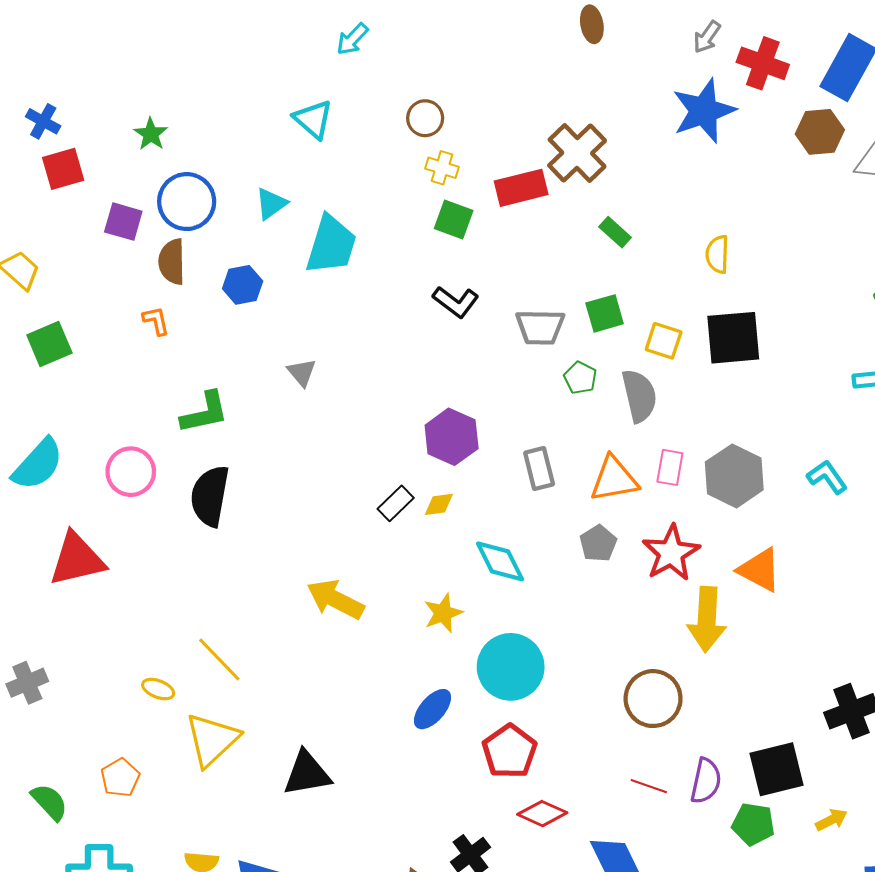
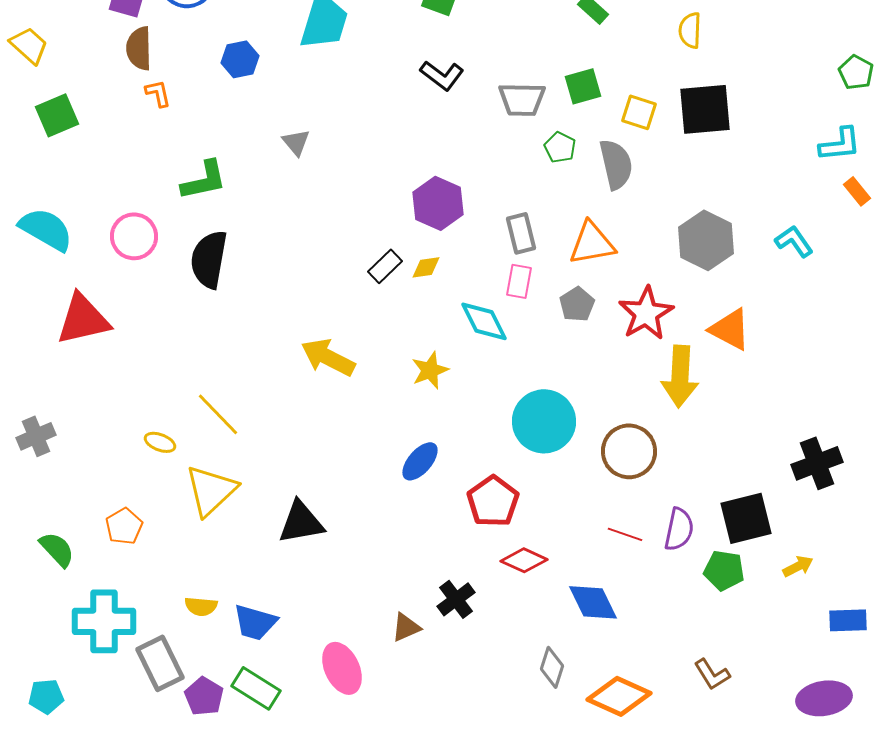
brown semicircle: (172, 262) -> (139, 48), moved
cyan semicircle: (38, 464) -> (46, 229), turned -102
pink rectangle: (670, 467) -> (519, 281), moved
cyan circle: (511, 667) -> (544, 421), moved

